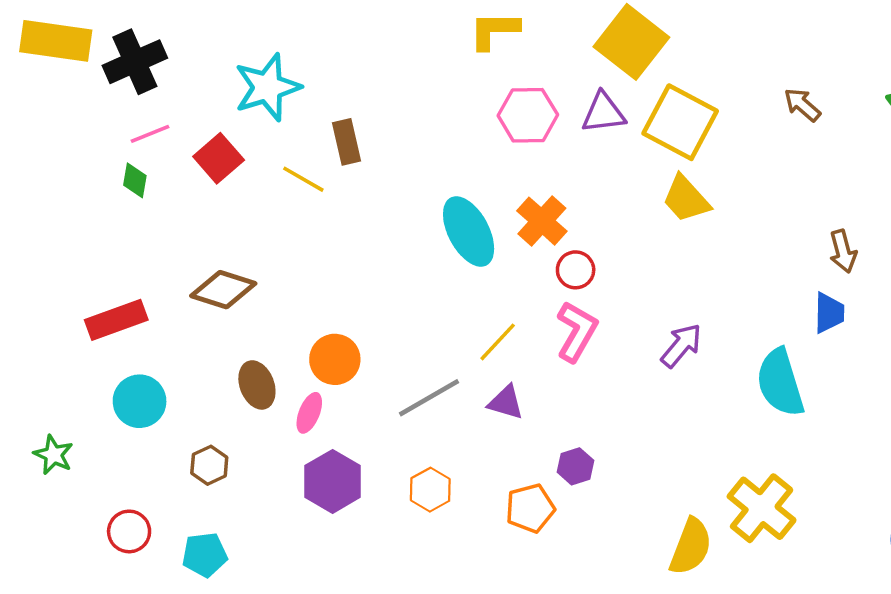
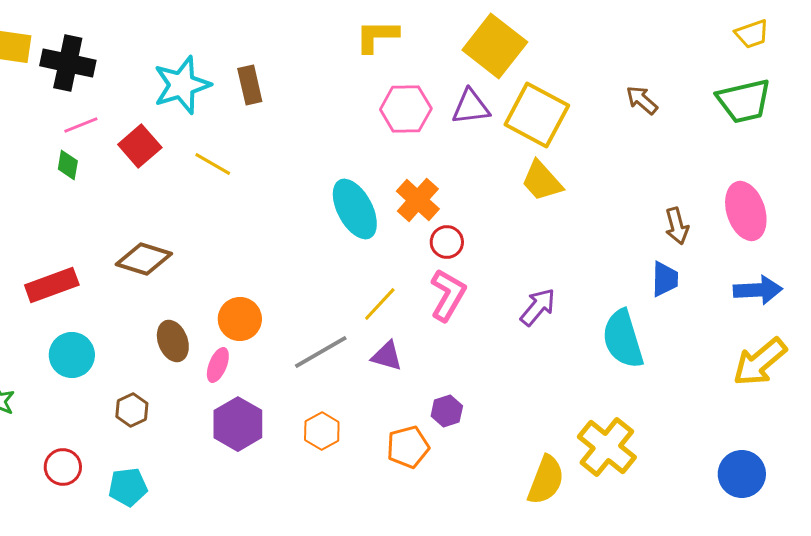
black cross: (135, 62) -> (68, 63), turned 36
brown rectangle: (346, 142) -> (250, 85), moved

